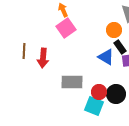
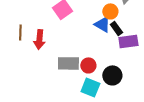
blue triangle: (106, 57) -> (102, 24), moved
red circle: (99, 92) -> (88, 65), moved

